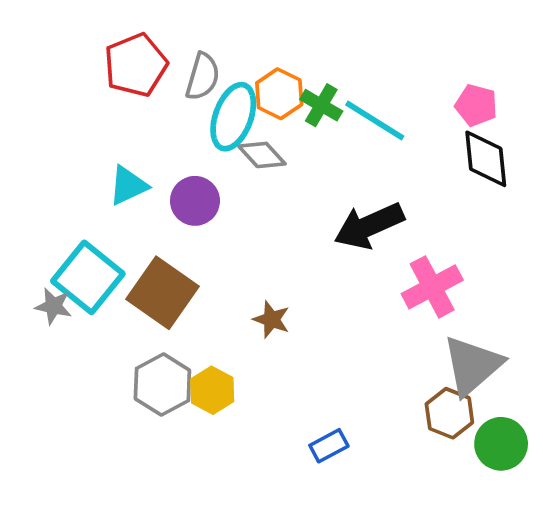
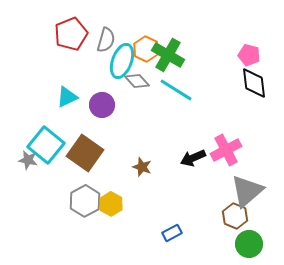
green cross: (321, 105) -> (168, 55), size x1.5
cyan line: (375, 121) -> (176, 90), moved
black arrow: (369, 226) -> (193, 158), moved, size x0.7
green circle: (501, 444) -> (249, 244), moved

